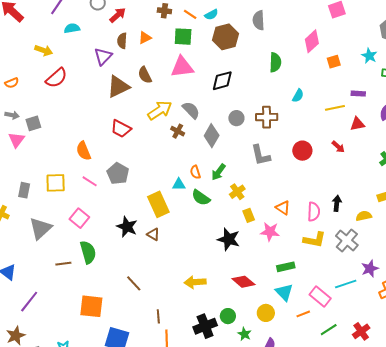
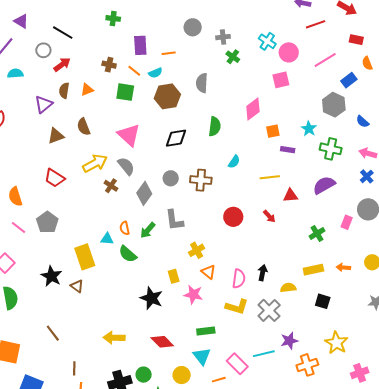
pink triangle: (182, 67) -> (129, 135), moved, turned 45
black diamond: (222, 81) -> (176, 138), moved
brown triangle: (118, 87) -> (56, 136), size x0.7
purple rectangle: (358, 94) -> (288, 150), moved
gray L-shape: (261, 155) -> (174, 220), moved
yellow cross: (237, 192) -> (197, 250), moved

